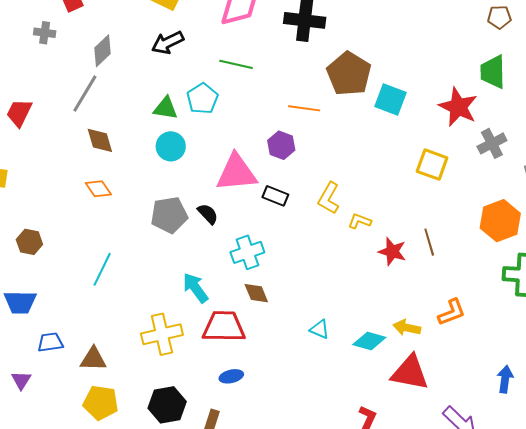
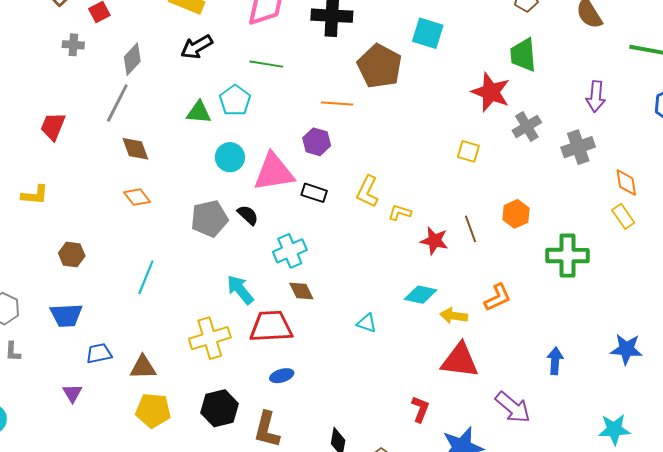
cyan square: (391, 99) -> (428, 33), moved
cyan circle: (171, 146) -> (230, 157), moved
yellow square: (432, 165) -> (468, 151), size x0.7
orange hexagon: (500, 221) -> (516, 214), moved, size x0.7
cyan diamond: (369, 341) -> (420, 295), moved

